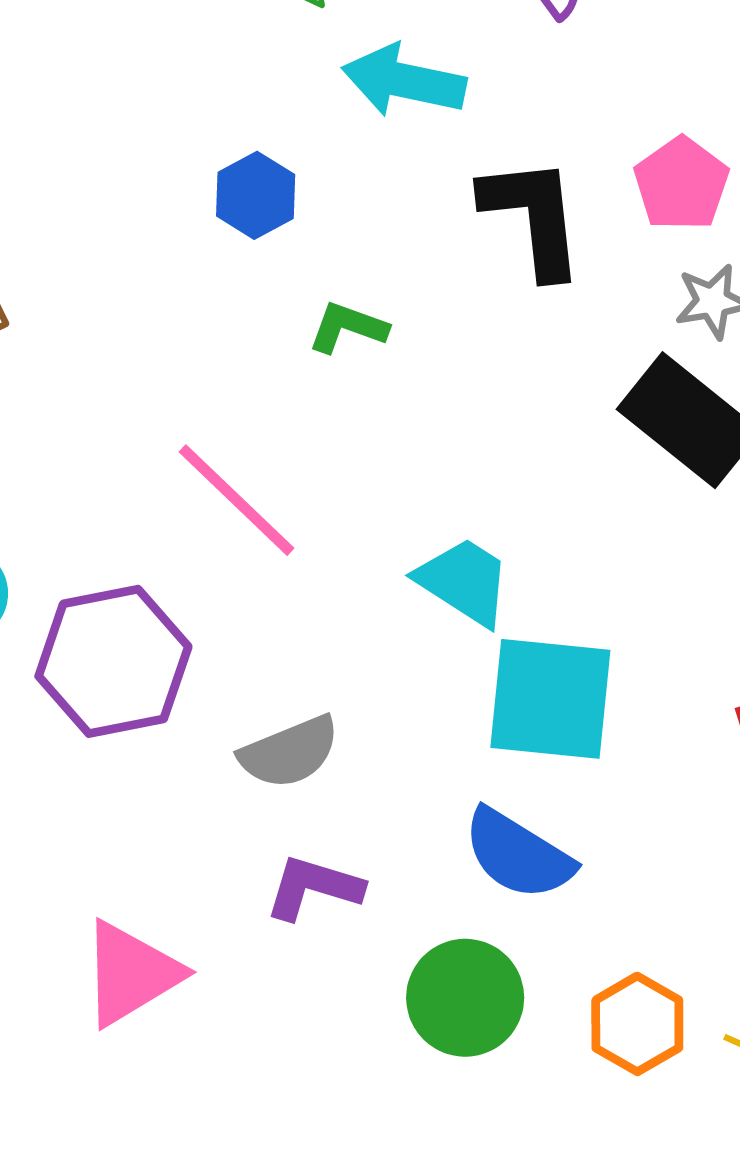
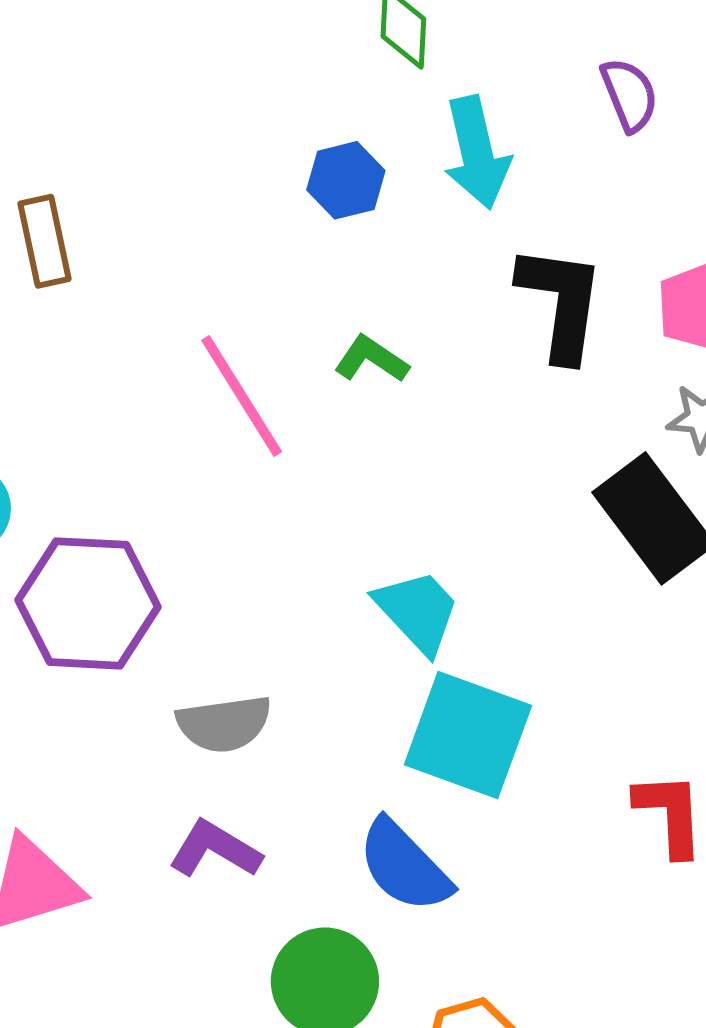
cyan arrow: (404, 81) -> (477, 153), turned -129
blue hexagon: (256, 195) -> (346, 180), moved
pink line: (236, 500) -> (242, 396), moved

